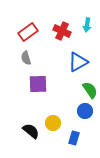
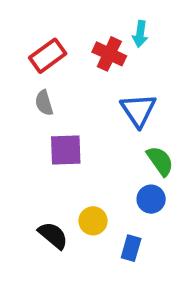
cyan arrow: (87, 25) -> (140, 34), moved
blue triangle: (78, 62) -> (138, 110), turned -35

